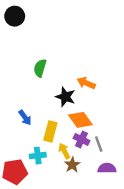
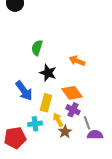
black star: (65, 97) -> (48, 73), moved
blue arrow: (25, 118) -> (24, 91), size x1.5
gray line: (99, 144) -> (87, 123), moved

